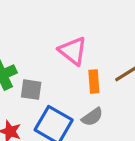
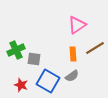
pink triangle: (73, 51) -> (77, 25), moved, turned 48

